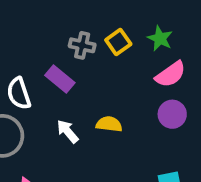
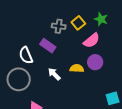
pink semicircle: (171, 74) -> (92, 40), moved
purple circle: (172, 114) -> (95, 62), moved

